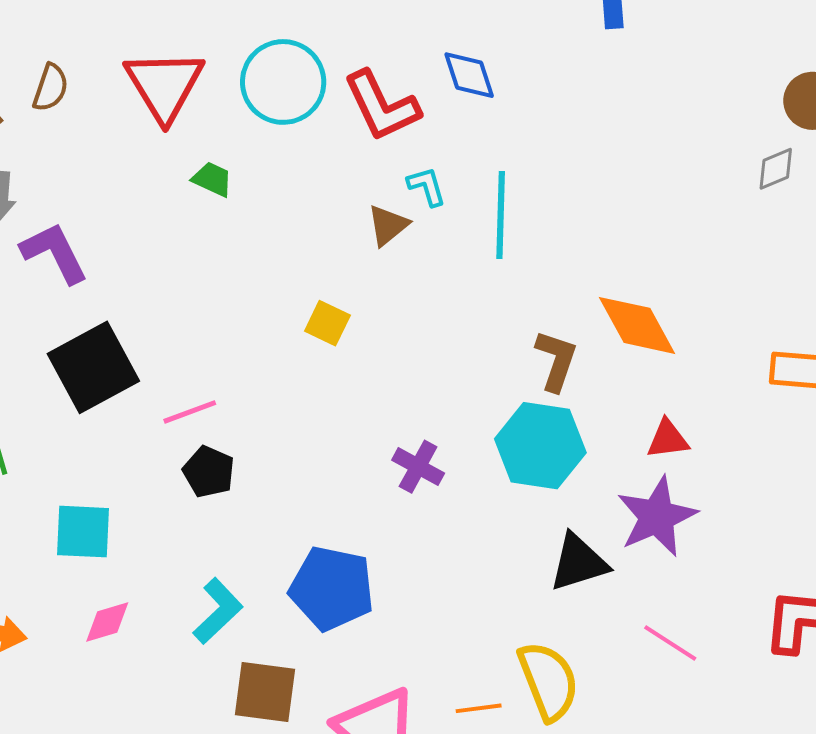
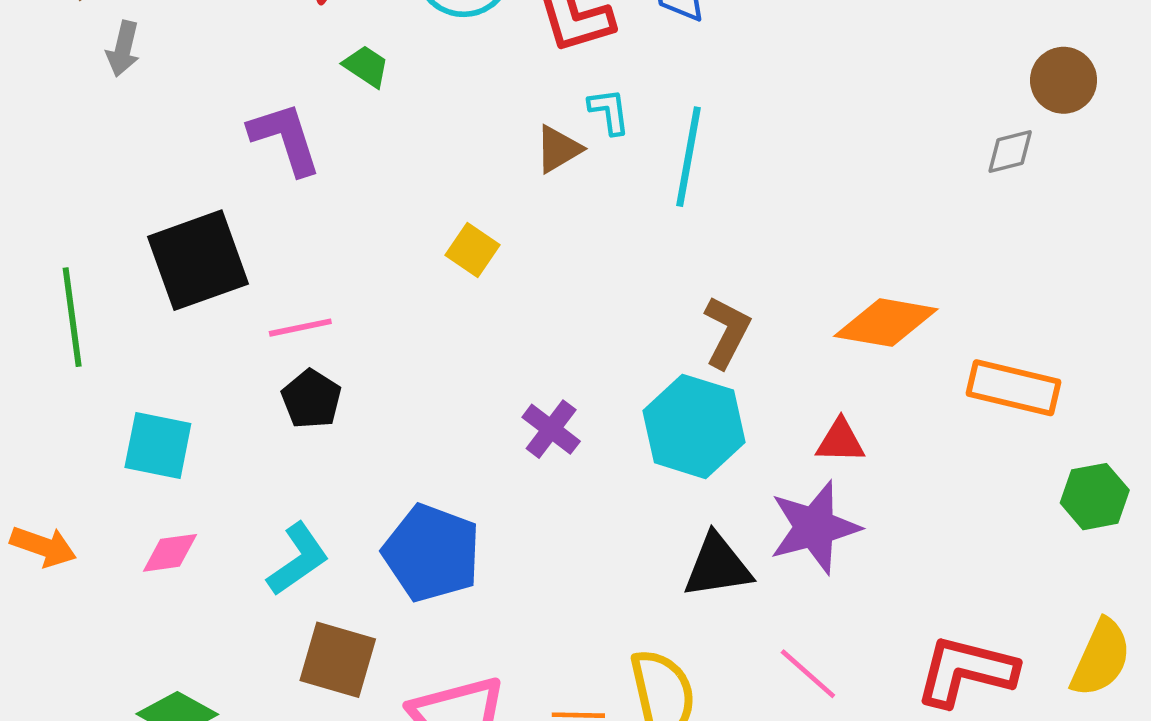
purple L-shape: (54, 253) -> (285, 138), moved
orange diamond: (637, 325) -> (886, 323), moved, turned -60

